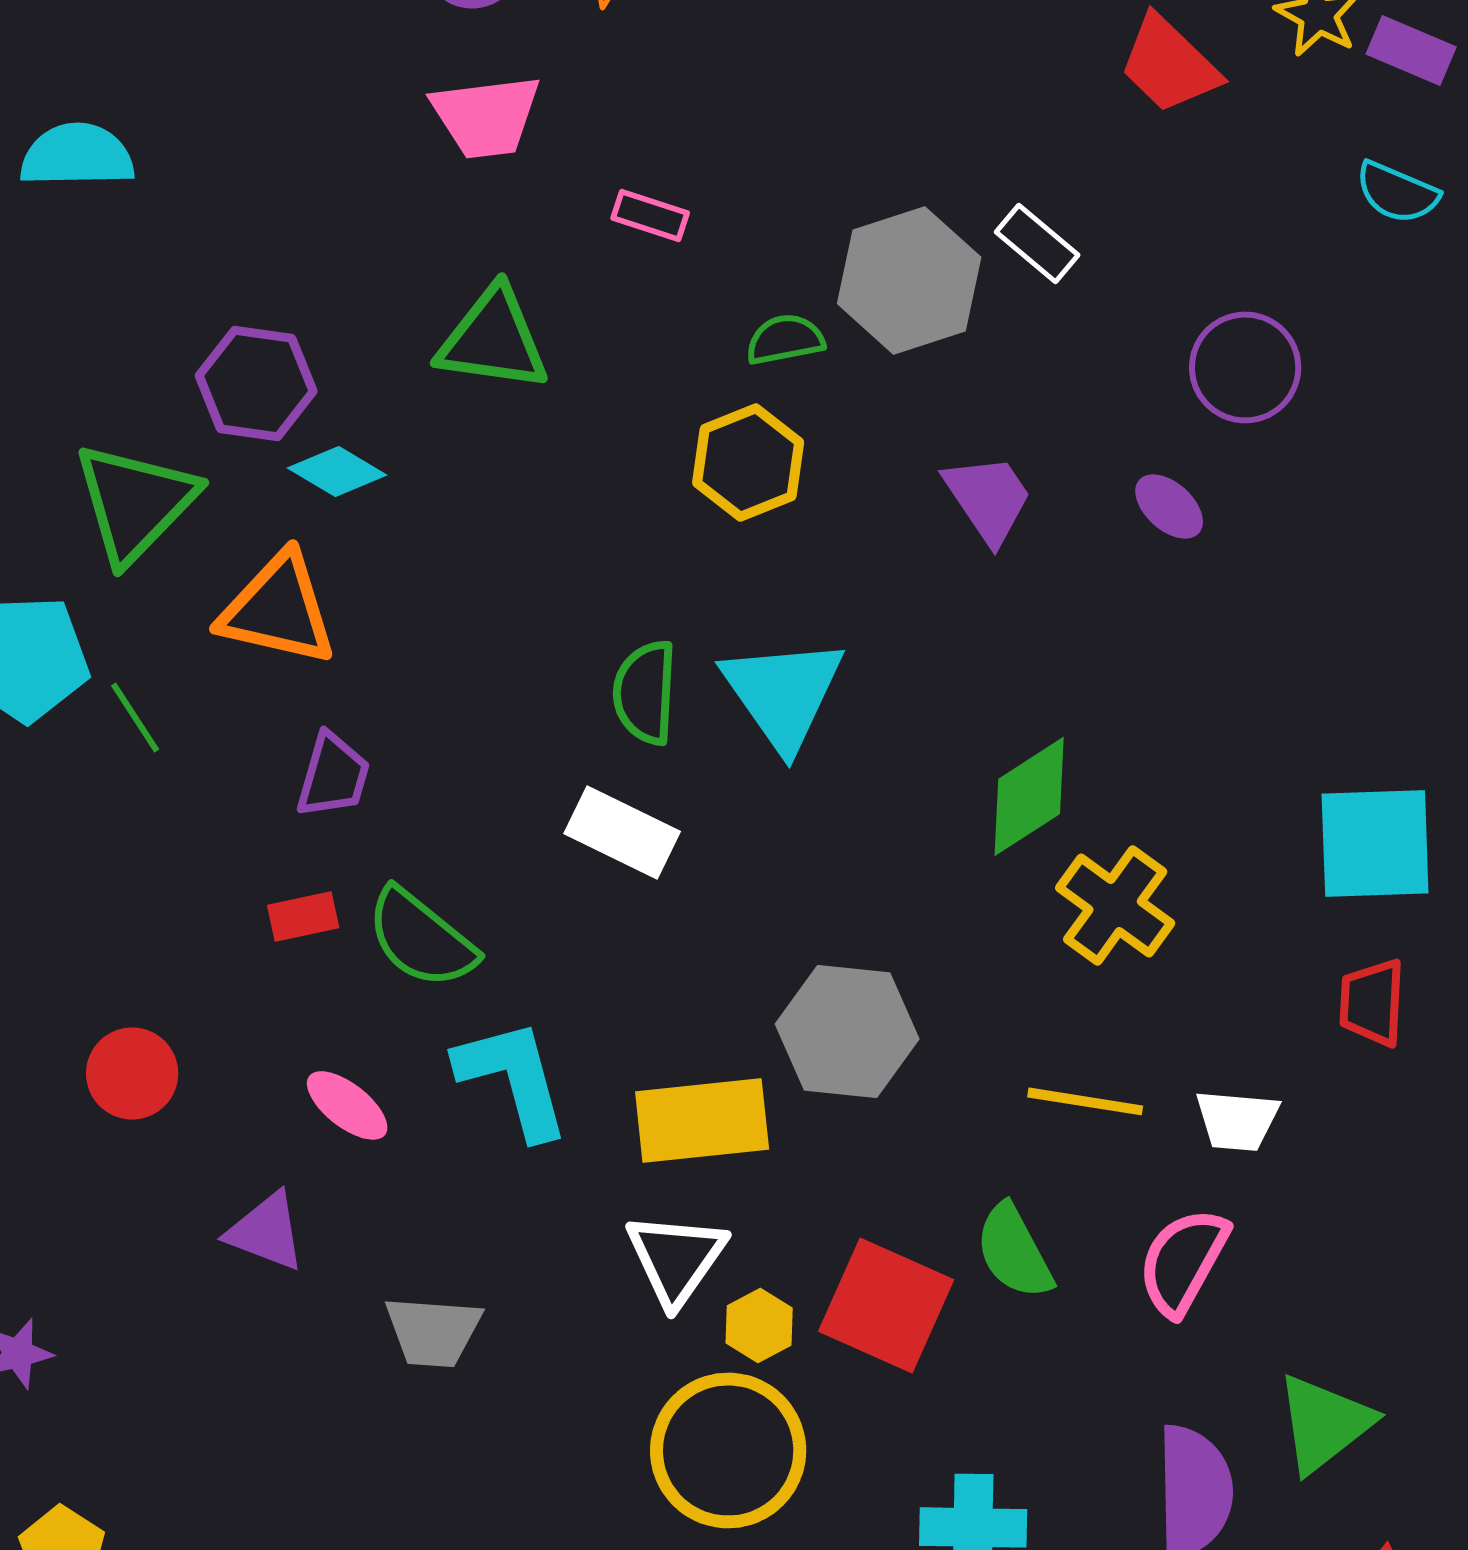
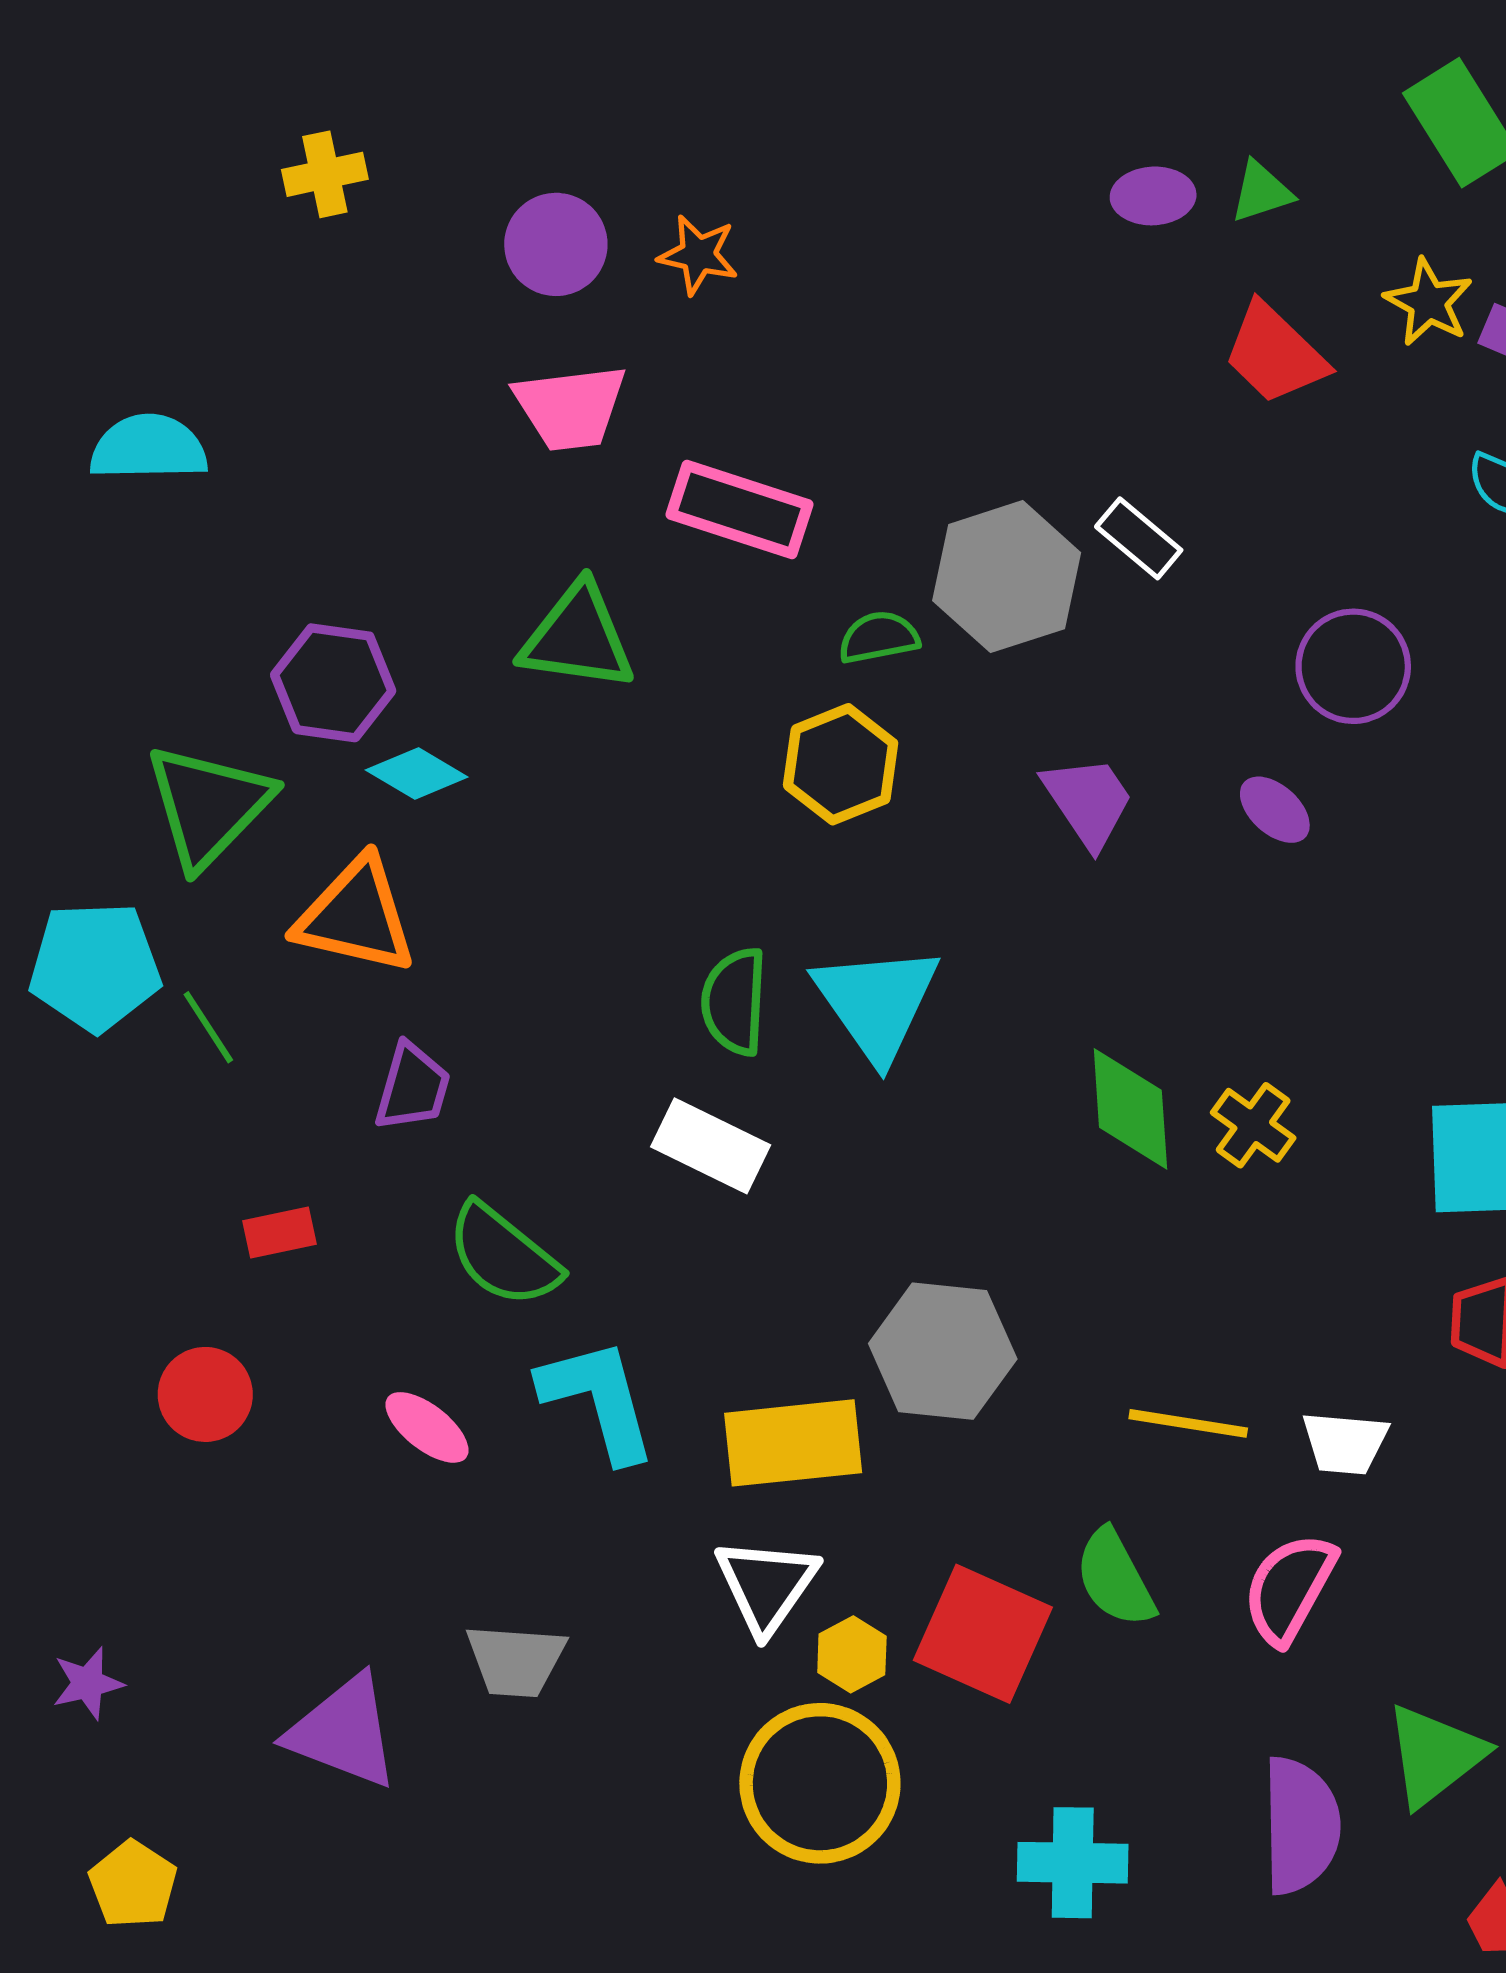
pink rectangle: (650, 215) -> (740, 510), size x1.8
green diamond: (1029, 796) -> (1130, 1109), turned -61
yellow cross: (1115, 905) -> (1253, 1125), moved, size x0.7
red rectangle: (303, 916) -> (280, 1233), moved
purple triangle: (266, 1231) -> (343, 1732), moved, size x1.4

